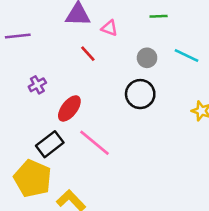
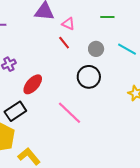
red line: (88, 54) -> (64, 43), moved
pink line: (94, 143) -> (69, 113), moved

